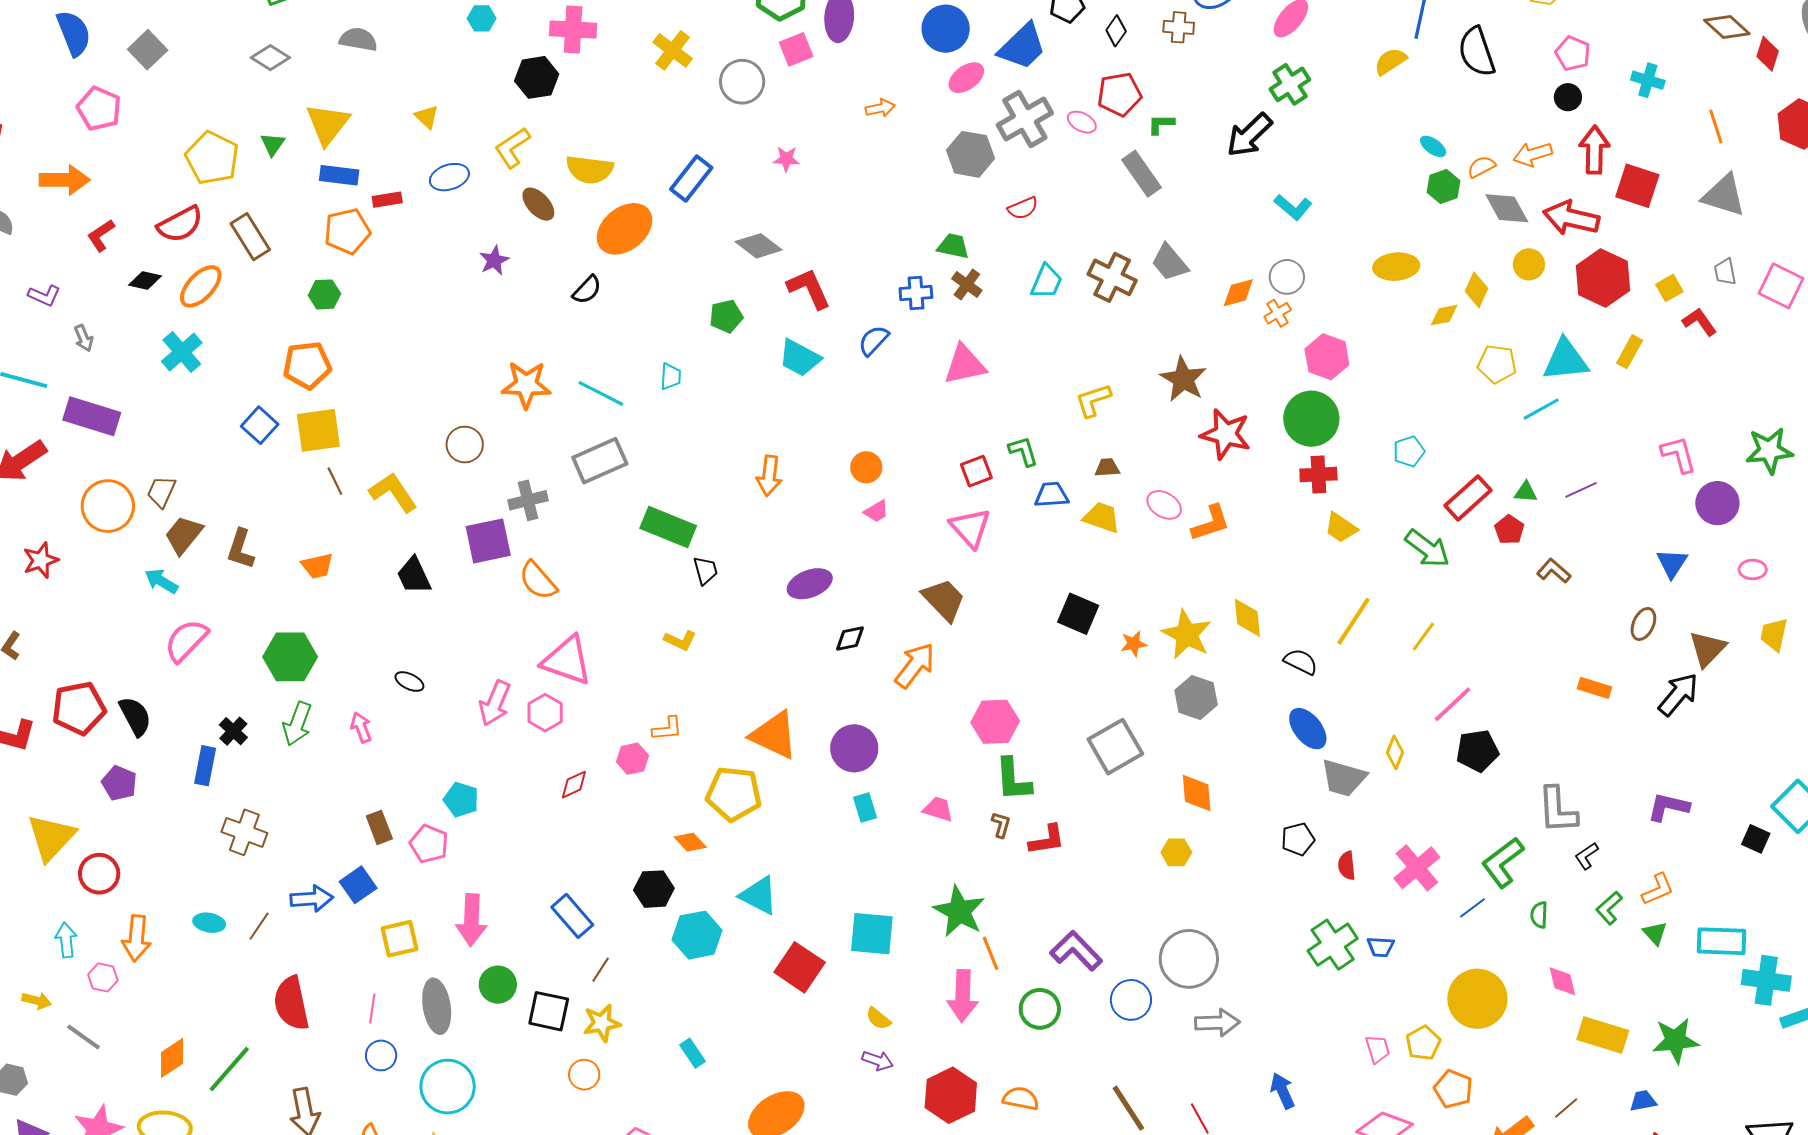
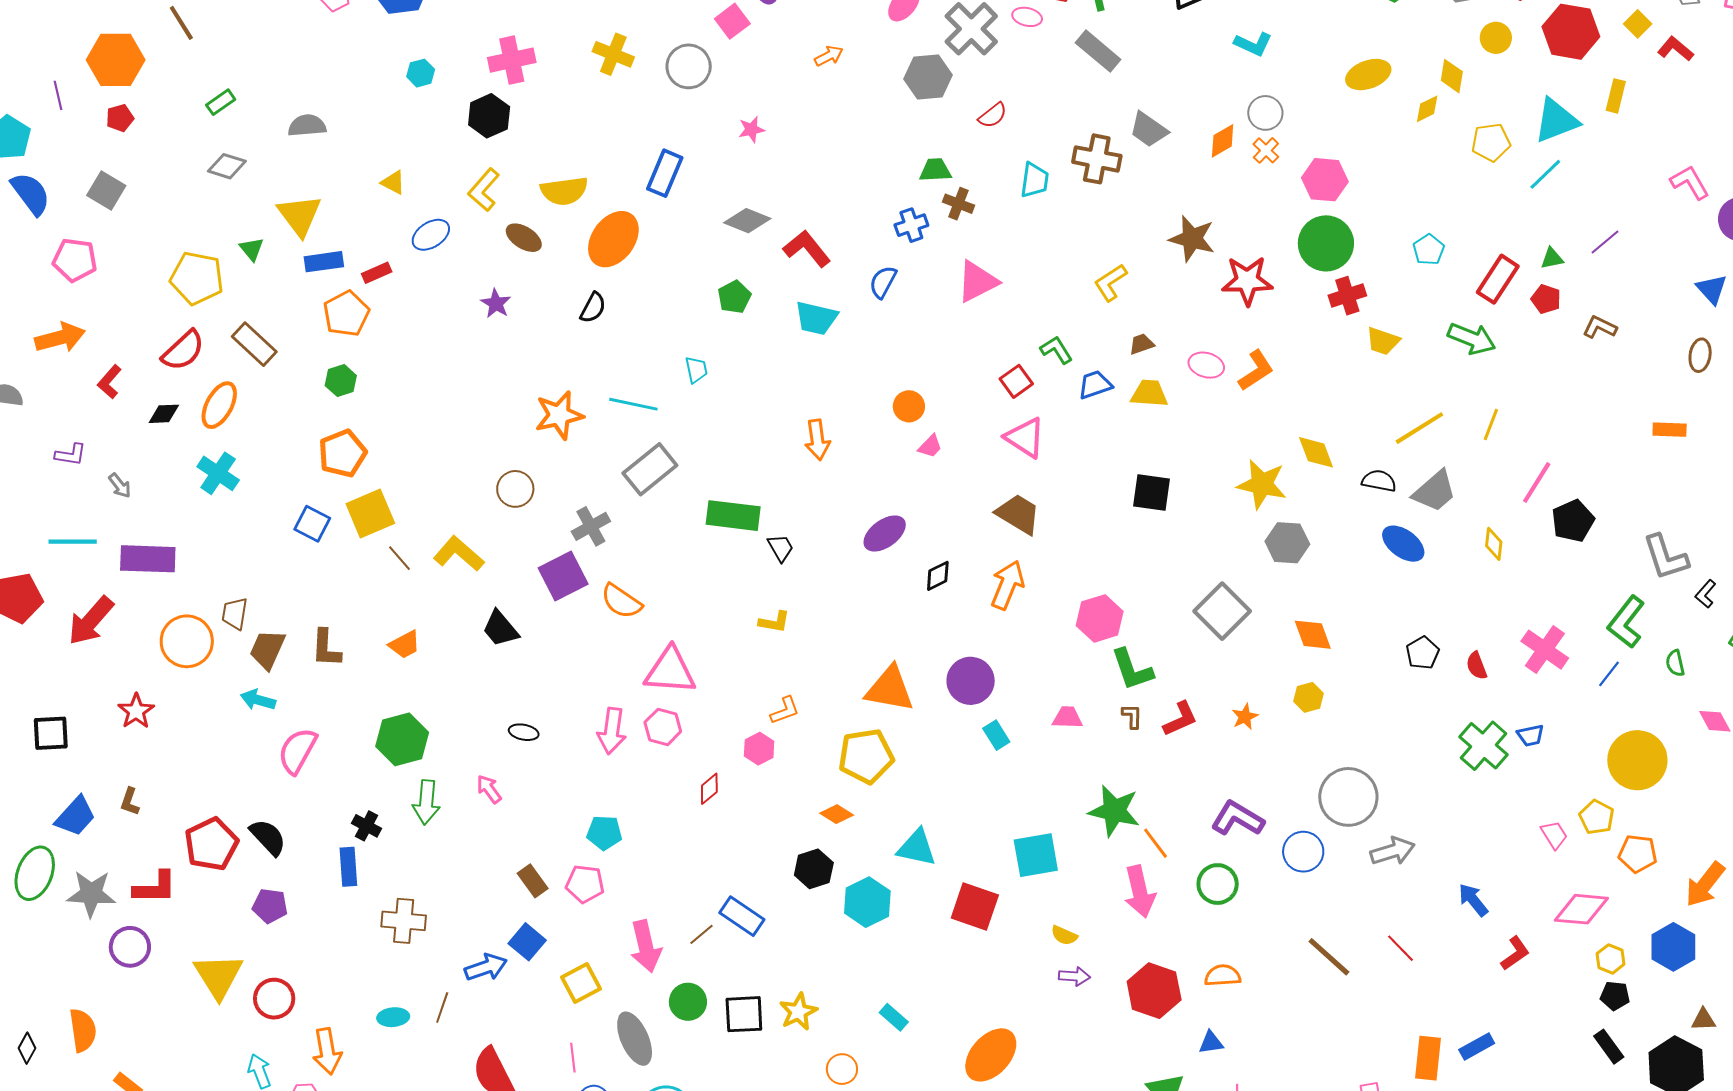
yellow line: (1354, 621) -> (1419, 428), turned 40
orange star: (1134, 644) -> (1245, 717), moved
gray trapezoid: (1344, 778) -> (1435, 491), moved, turned -42
brown line: (601, 970) -> (701, 934), moved, turned 32
orange circle: (584, 1075) -> (842, 1069), moved

